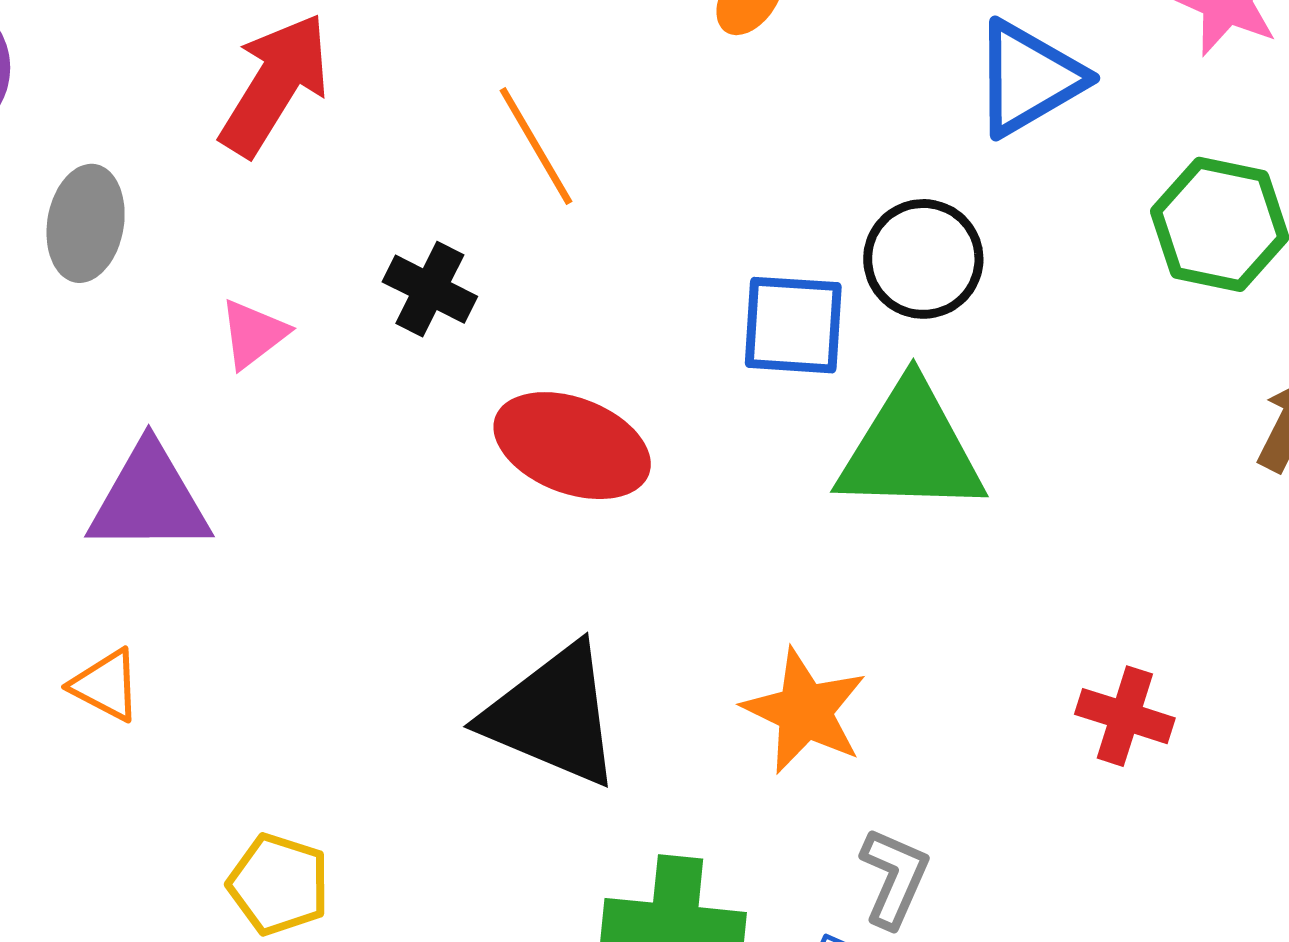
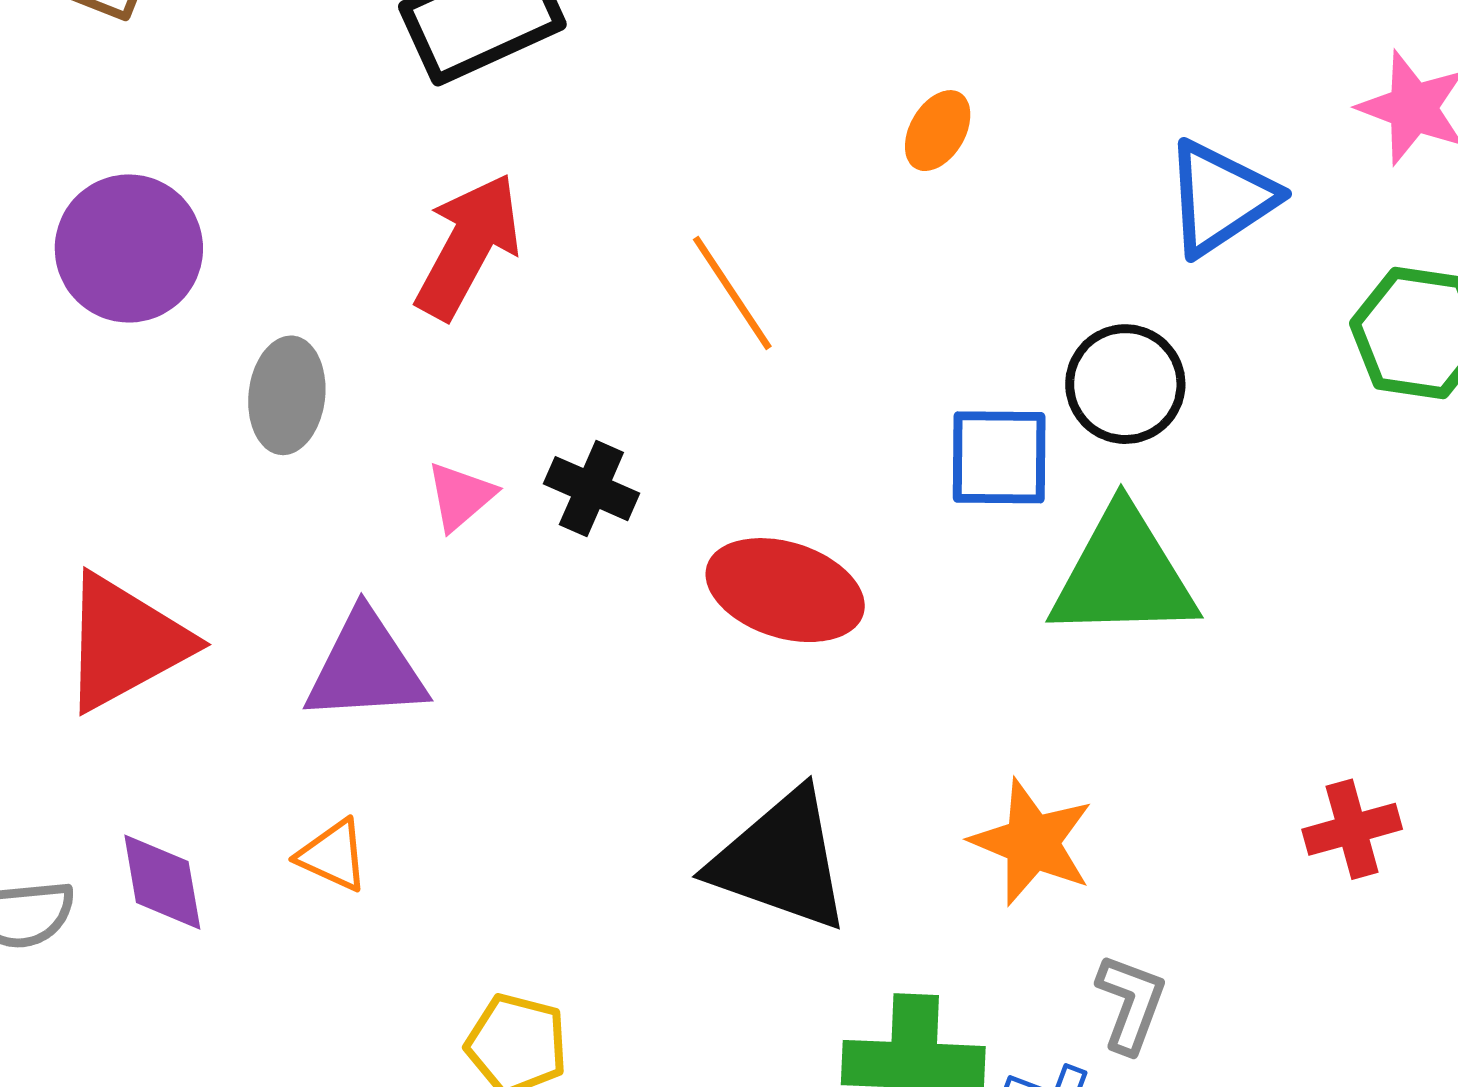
black cross: (430, 289) -> (591, 489), moved
red cross: (1125, 716) -> (1352, 829), turned -30

